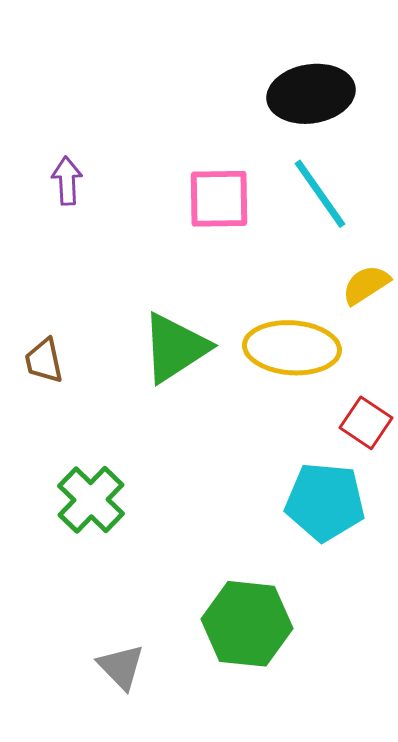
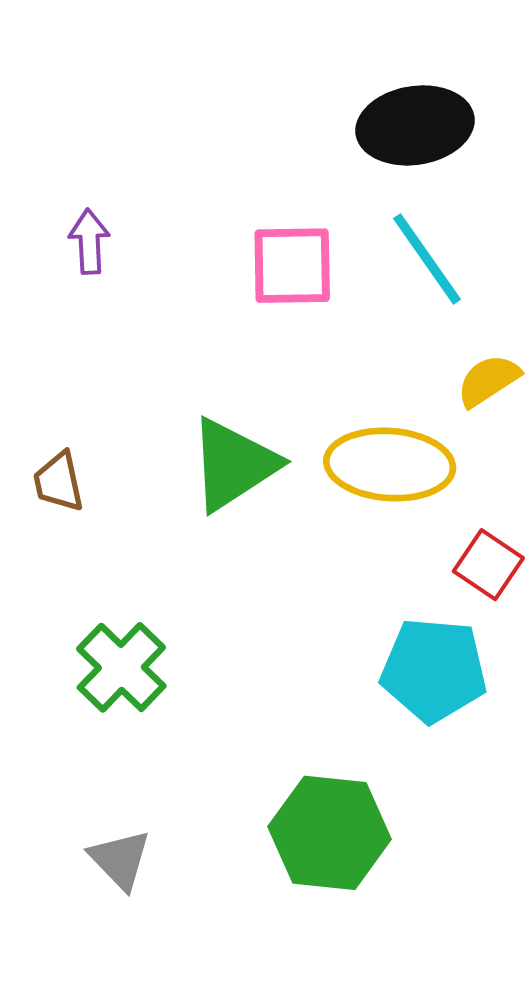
gray triangle: (121, 667) -> (120, 860), moved

